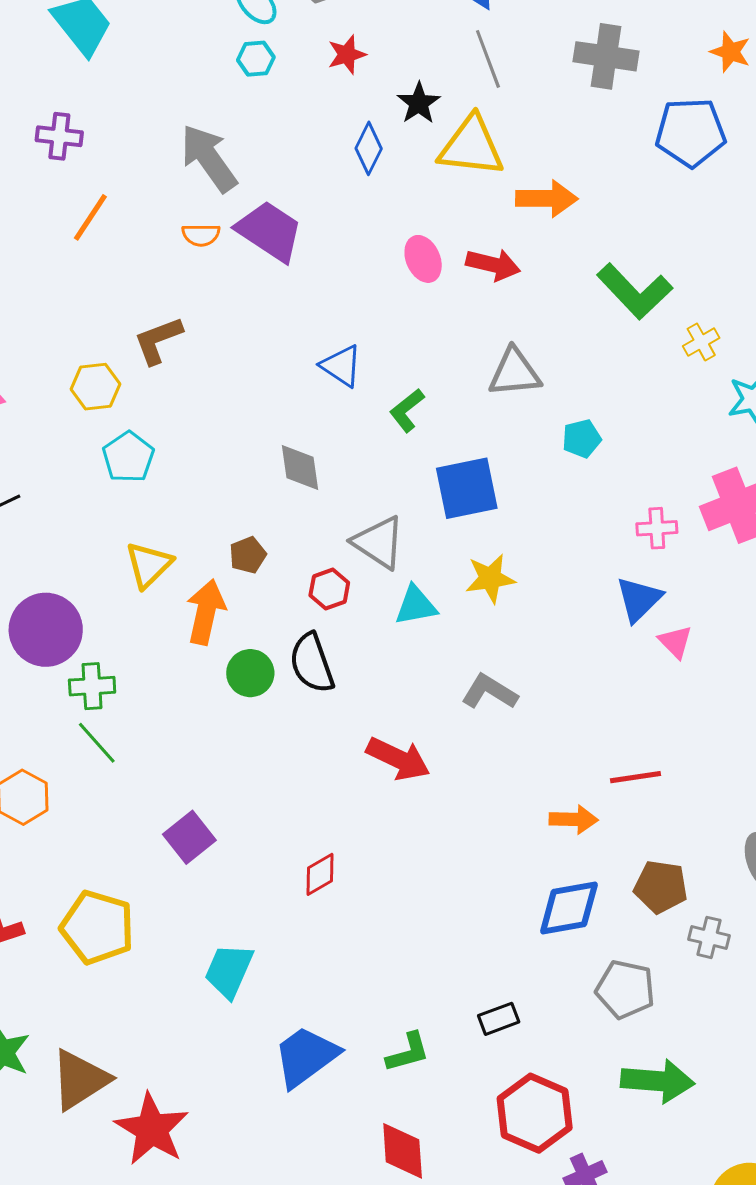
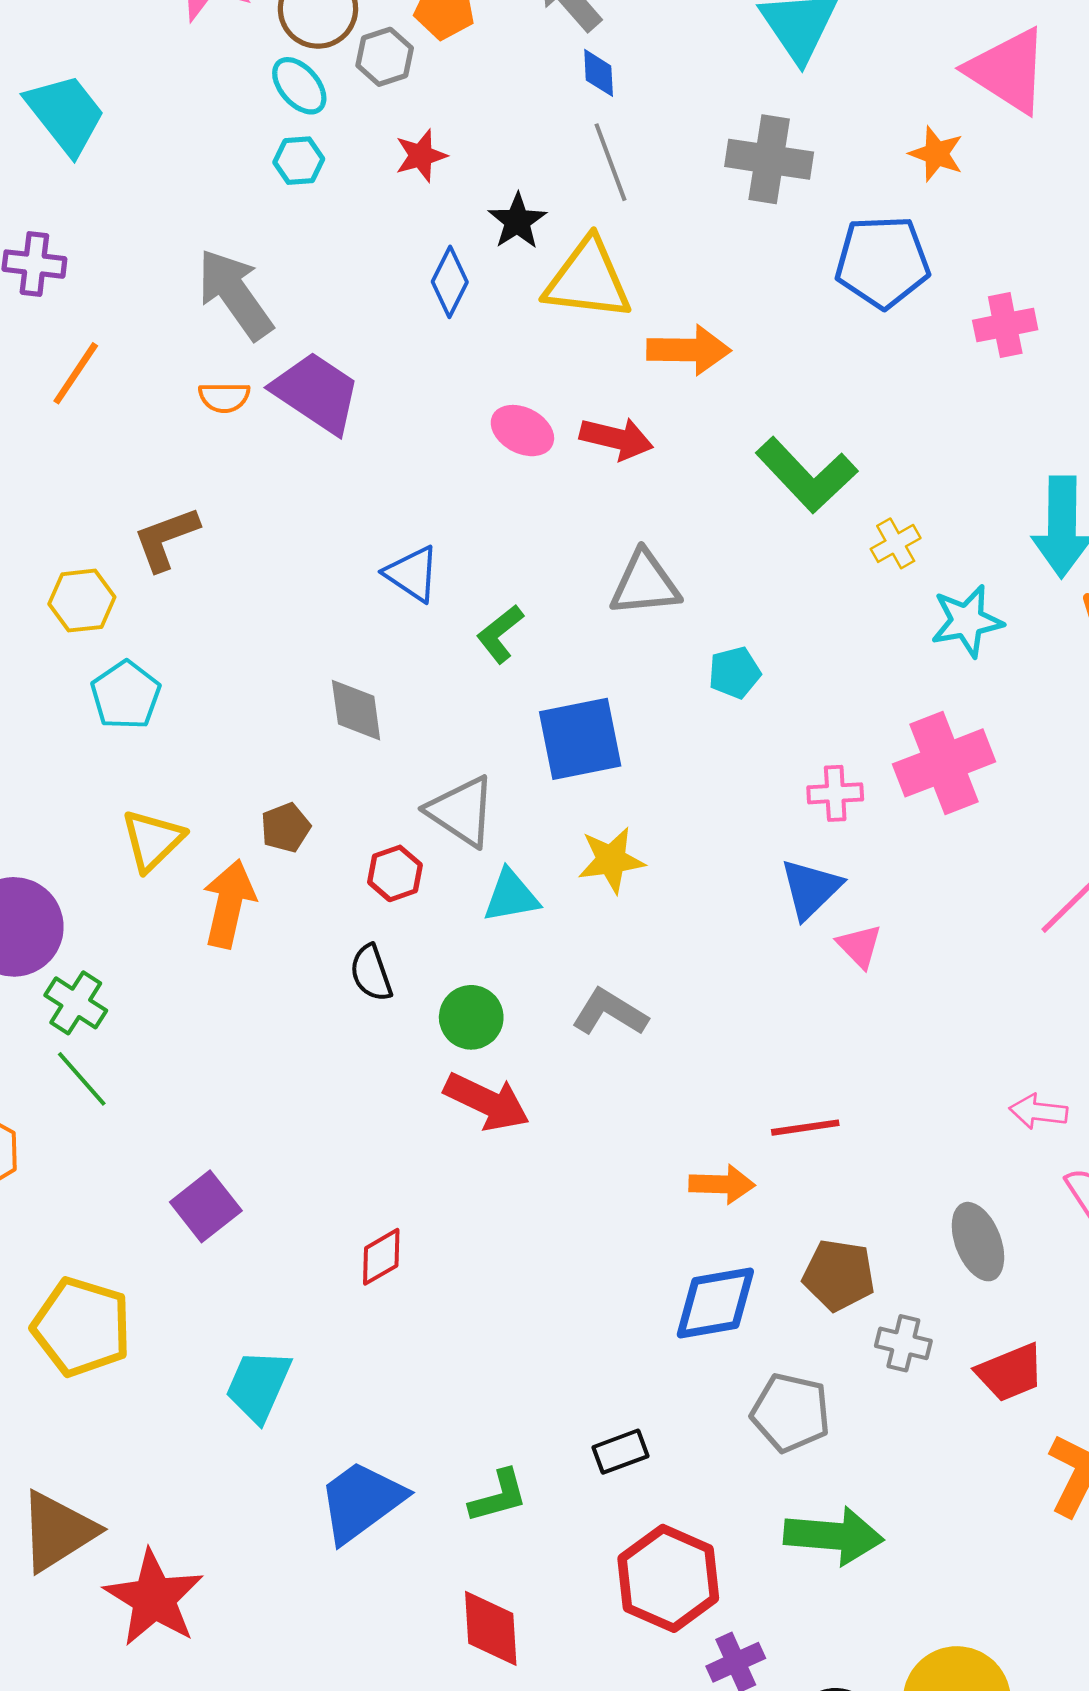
pink ellipse: (423, 259) -> (522, 431), turned -39
black semicircle: (312, 663) -> (371, 973), size x0.7
green circle: (250, 673) -> (471, 1017), moved
green cross: (92, 686) -> (76, 1003), turned 36

